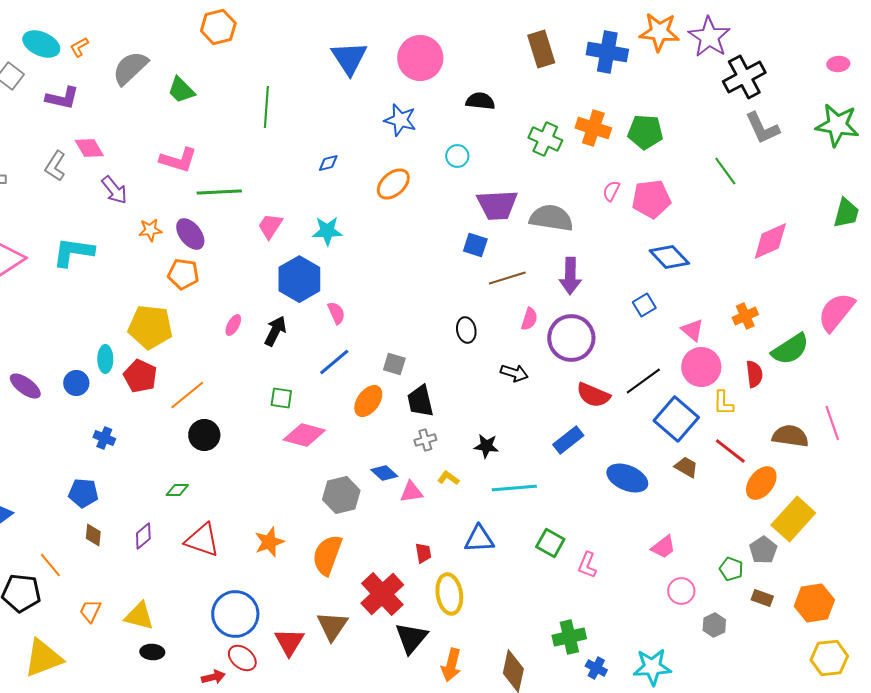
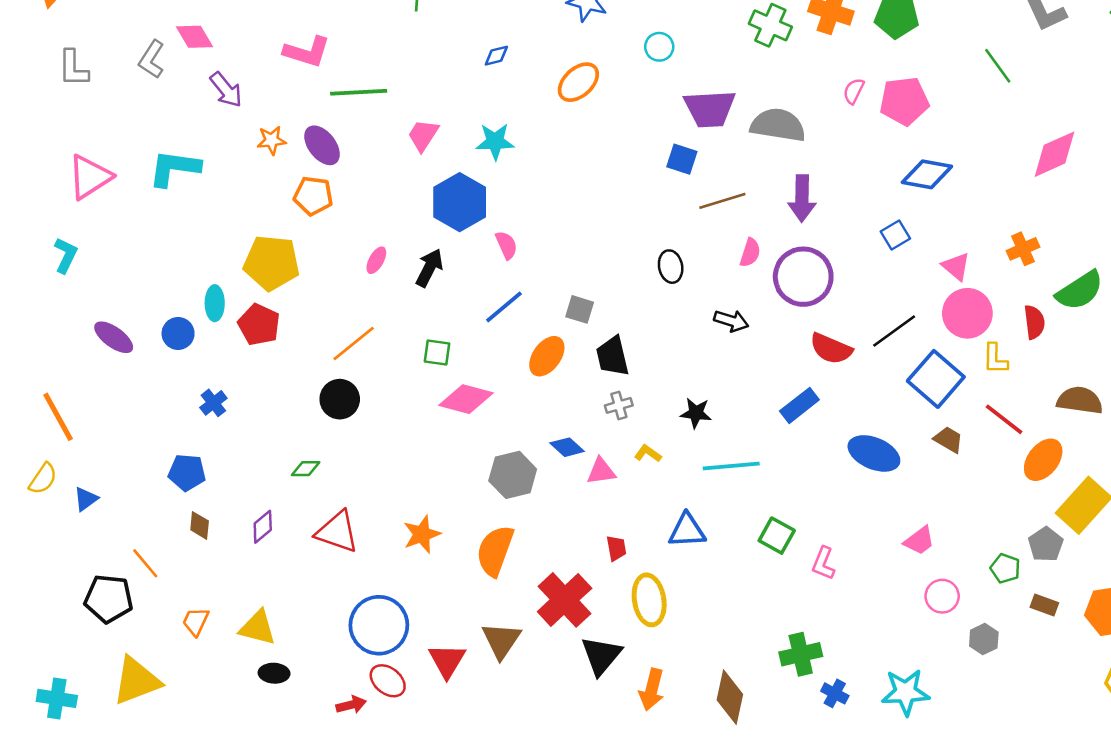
blue diamond: (669, 257) -> (927, 174), turned -36
orange line: (187, 395) -> (354, 344), moved
blue cross: (104, 438) -> (213, 403), turned 30

